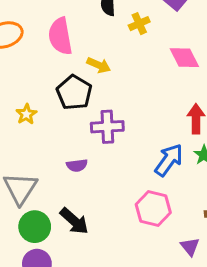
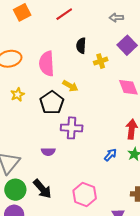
yellow star: (26, 114) -> (18, 95), moved
blue arrow: (169, 160) -> (110, 155), size x0.6
pink hexagon: (153, 208) -> (85, 195), moved

